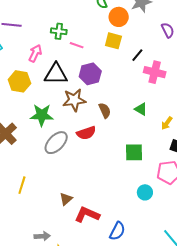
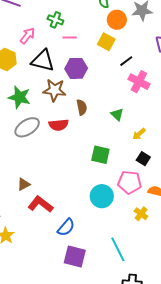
pink line: (77, 45) -> (70, 38), turned -32
cyan circle: (145, 192) -> (102, 196), size x1.5

